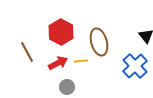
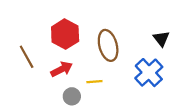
yellow line: (81, 61) -> (94, 82), moved

